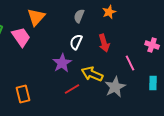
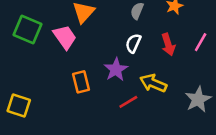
pink line: (130, 63) -> (201, 42), moved, turned 56
gray star: (115, 87) -> (198, 99), moved
orange rectangle: (23, 94) -> (81, 82), moved

